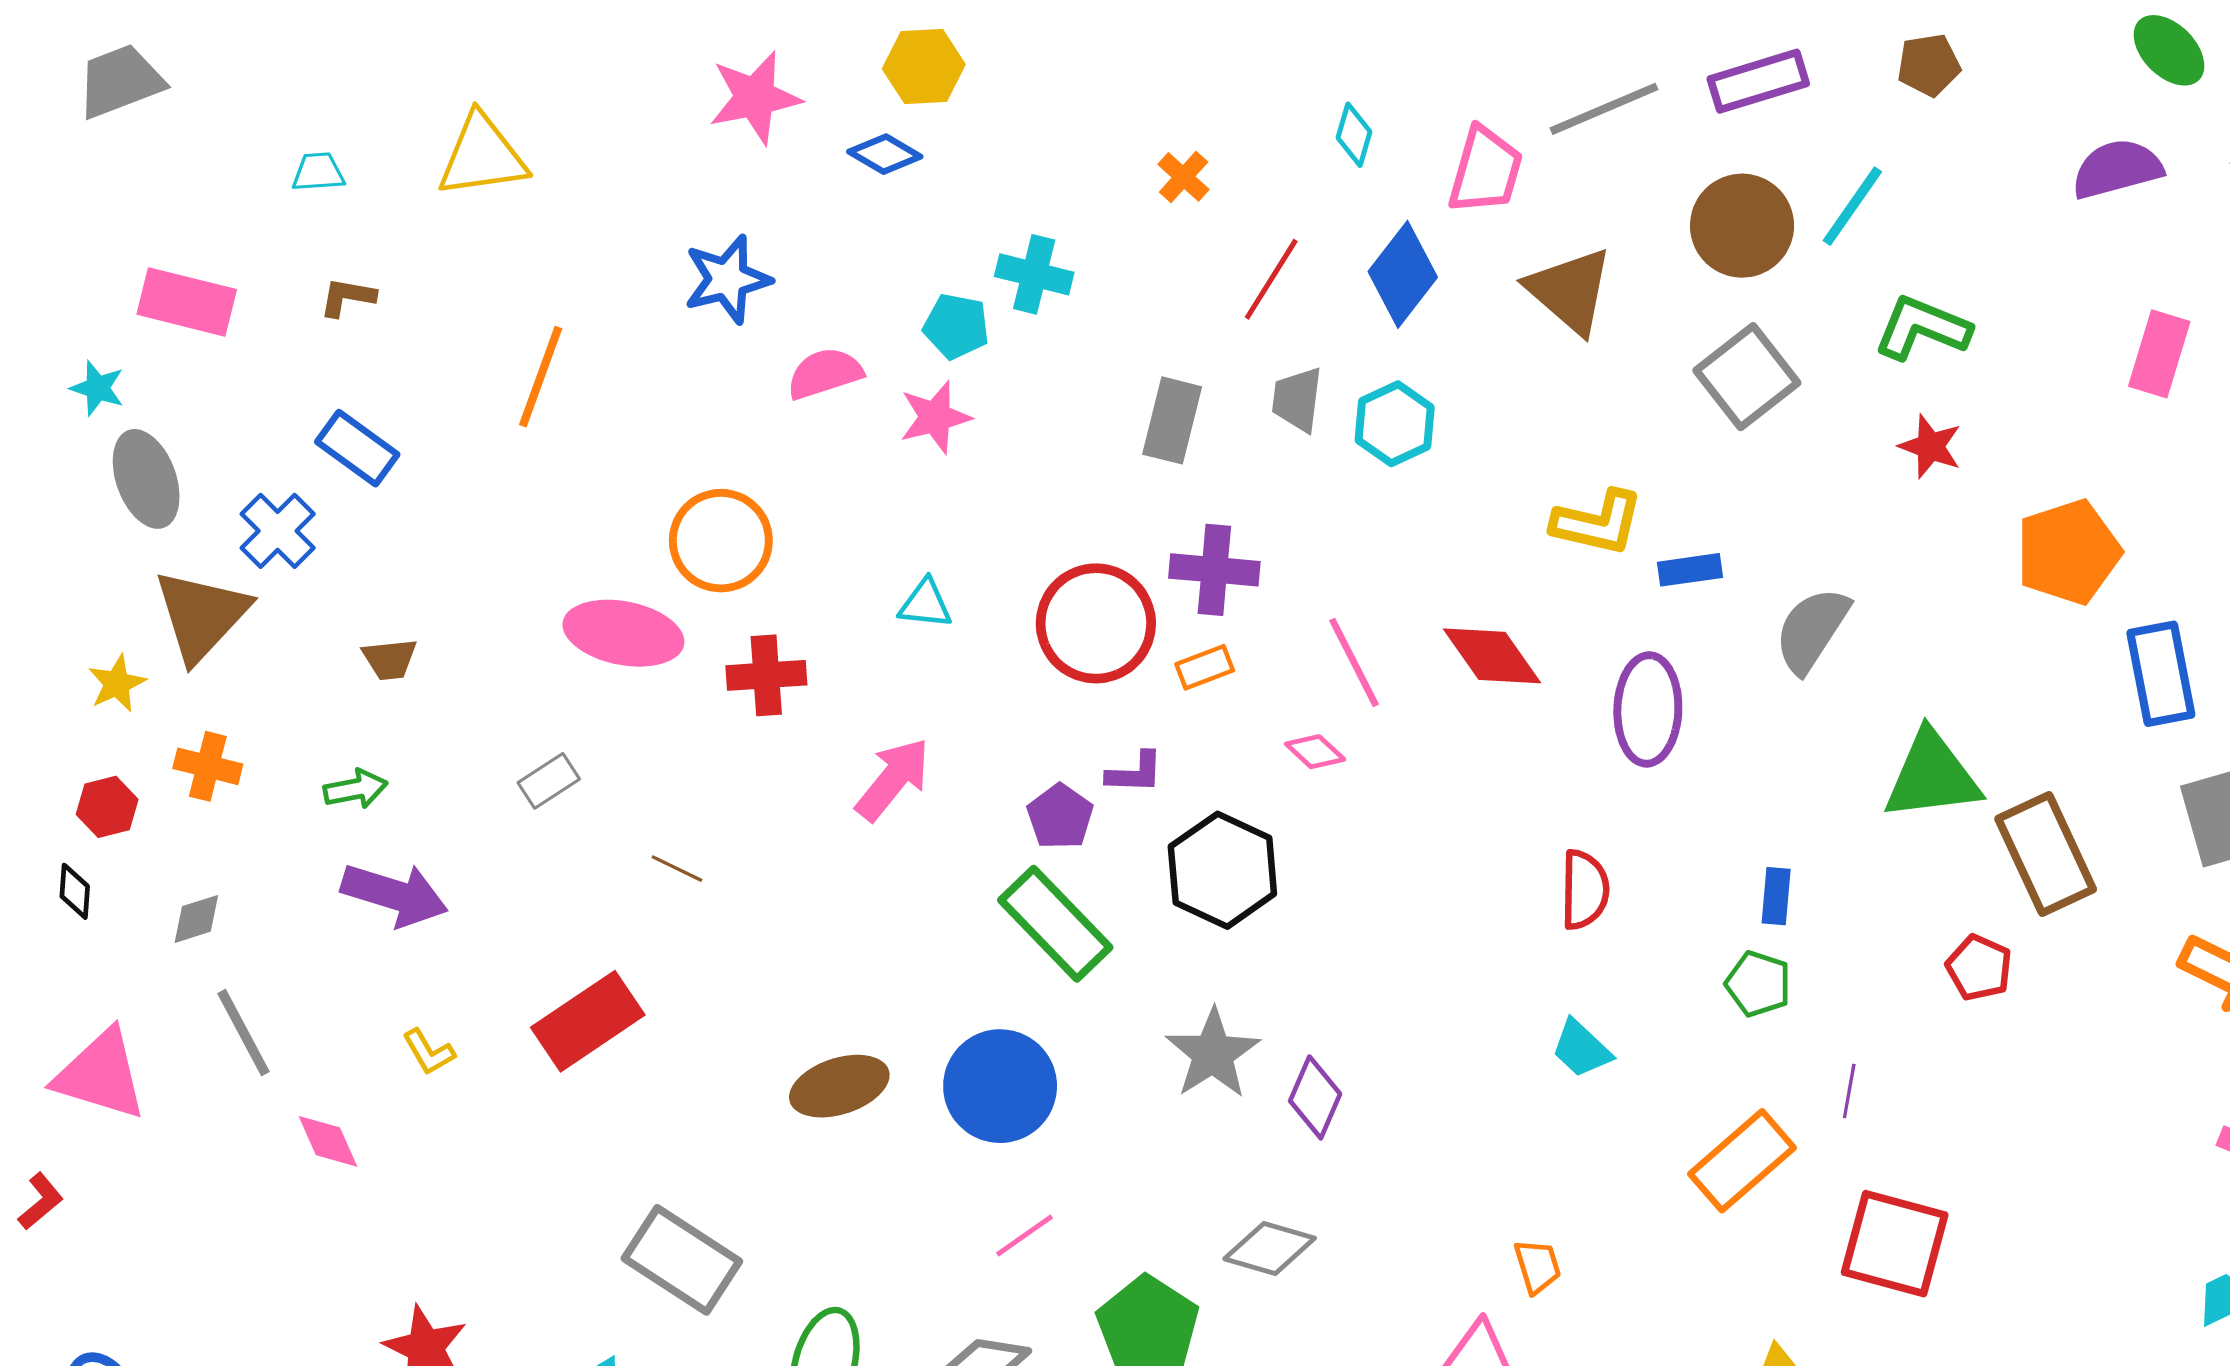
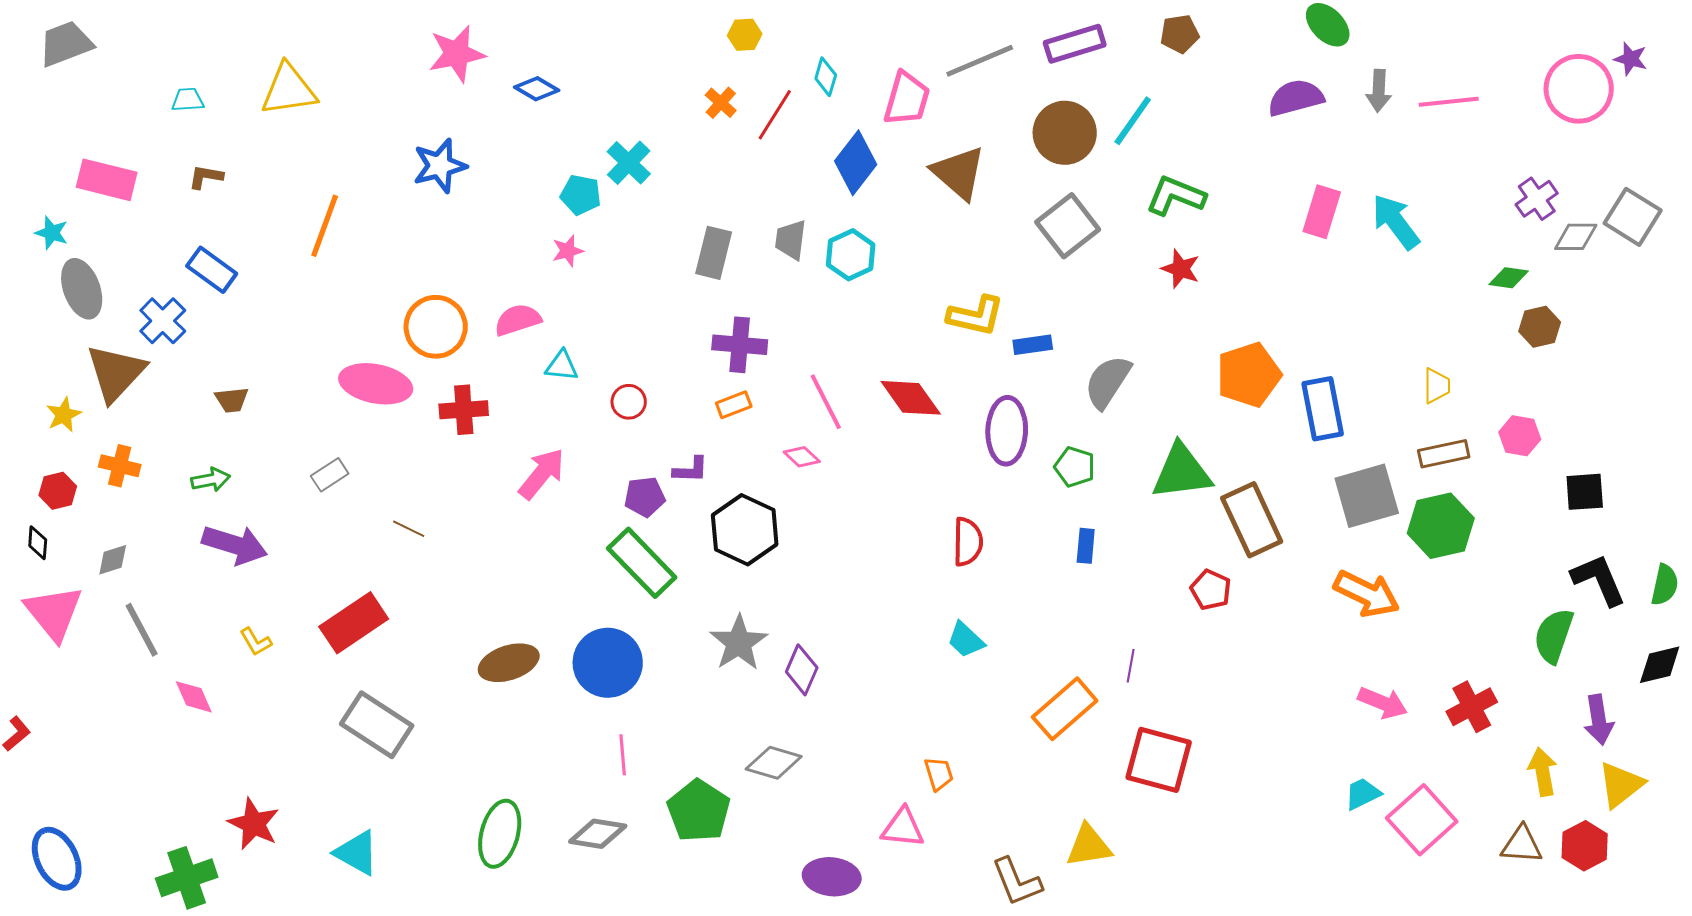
yellow hexagon: (924, 67) -> (745, 35), moved, size x0.7
cyan cross: (1034, 274) -> (629, 163), turned 30
red line: (1271, 279) -> (775, 115), moved
pink semicircle: (825, 373) -> (518, 320), moved
pink star: (935, 417) -> (568, 251), size x0.7
orange pentagon: (2068, 552) -> (1249, 375), moved
red circle: (1096, 623) -> (629, 402), moved, size x0.5
purple pentagon: (1060, 817) -> (645, 497), turned 30
green pentagon: (1758, 984) -> (1075, 467), moved
pink triangle: (101, 1075) -> (54, 613), moved, turned 34
pink line: (1024, 1235) -> (623, 755), turned -60
gray rectangle: (682, 1260) -> (377, 725), moved

